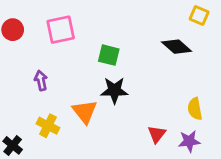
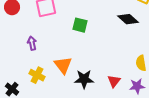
black star: (114, 90) -> (84, 79), moved

